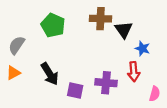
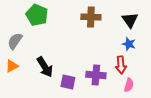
green pentagon: (53, 25) -> (37, 15), moved
black triangle: (124, 30) -> (130, 20), moved
pink semicircle: (155, 94) -> (129, 85), moved

